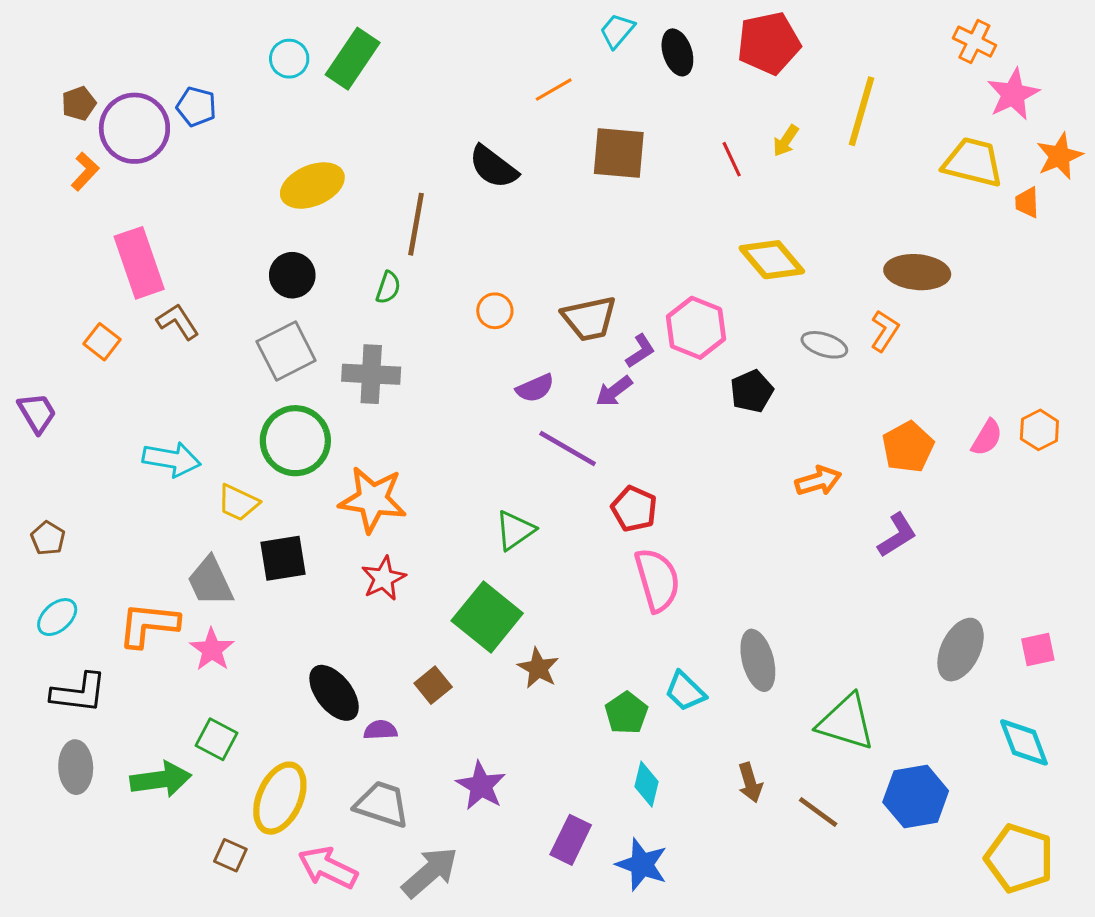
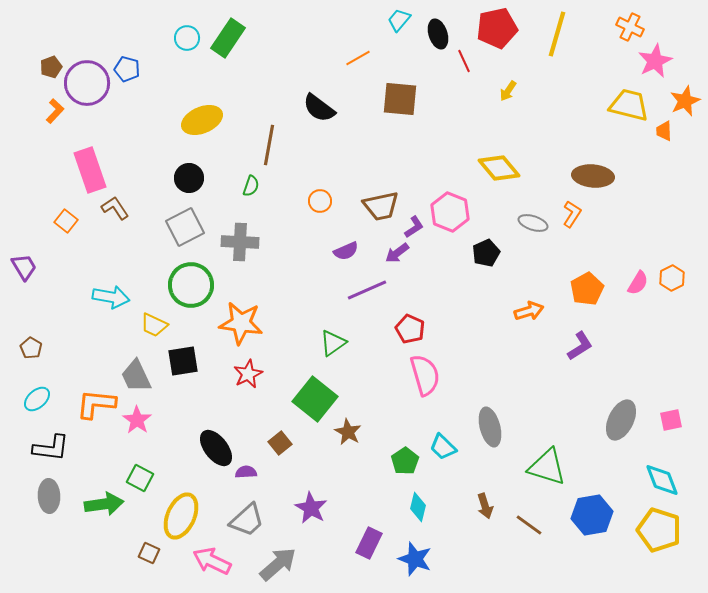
yellow line: (862, 111) -> (557, 34), moved
red line: (732, 159) -> (464, 61), moved
purple line: (568, 448) -> (367, 290), turned -54
gray trapezoid: (382, 804) -> (247, 520), turned 120
yellow pentagon: (1019, 858) -> (659, 530), moved

